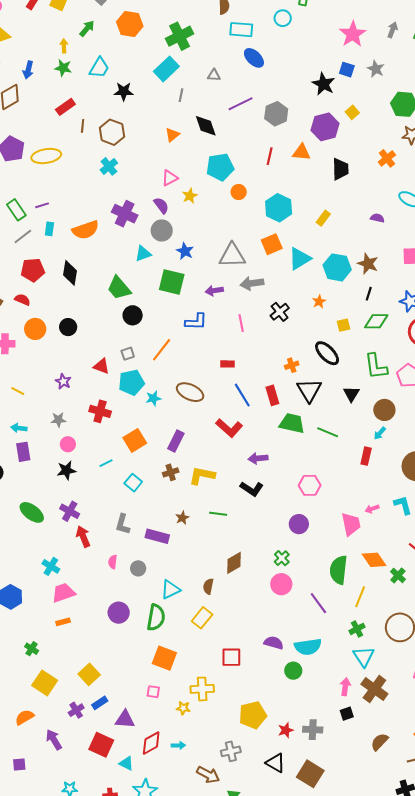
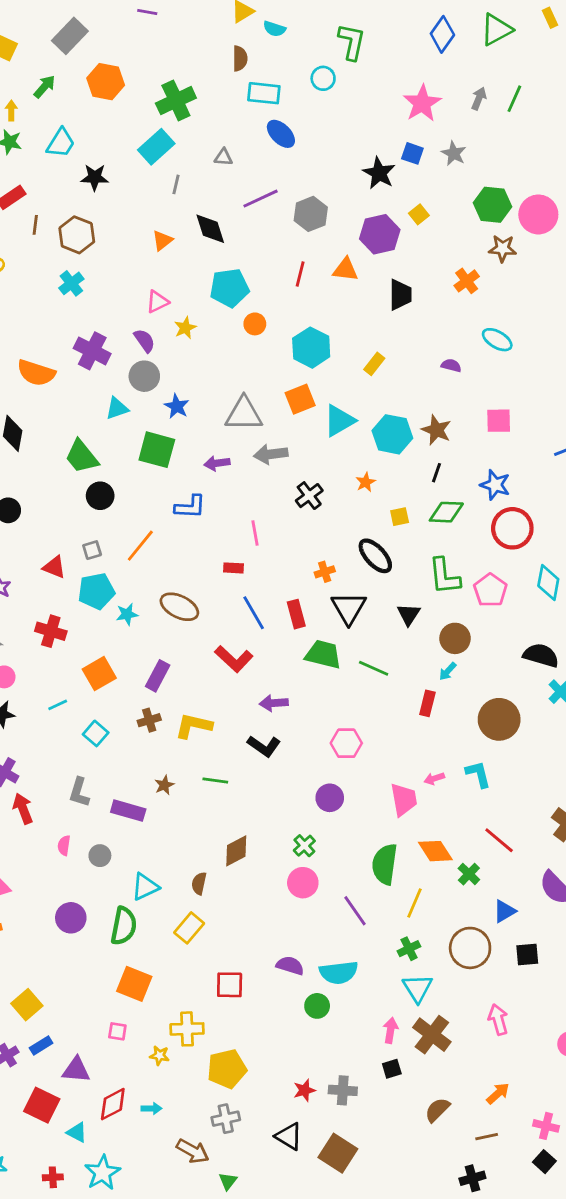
orange semicircle: (86, 230) -> (36, 373), turned 36
pink line: (241, 323) -> (255, 533), moved
yellow pentagon: (253, 715) -> (227, 1069), moved

